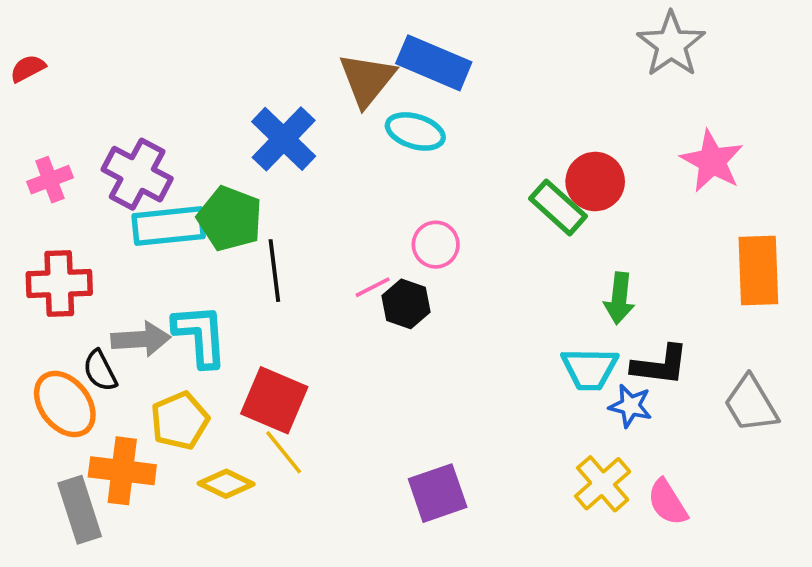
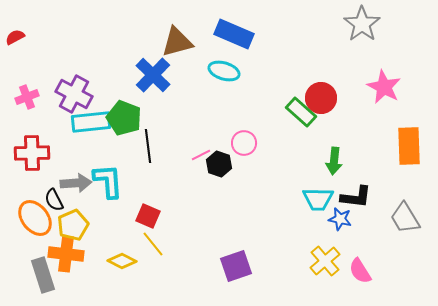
brown triangle: (367, 80) -> (177, 42), moved, turned 36
pink circle: (436, 245) -> (244, 143), moved
red square: (274, 400) -> (148, 216), size x0.7
yellow pentagon: (180, 421) -> (73, 225), moved

